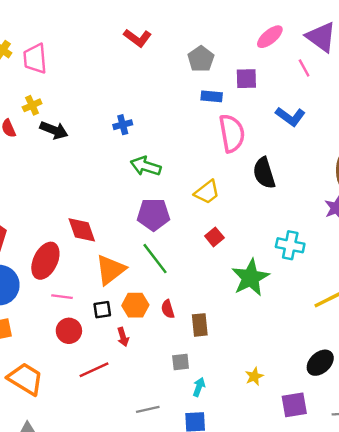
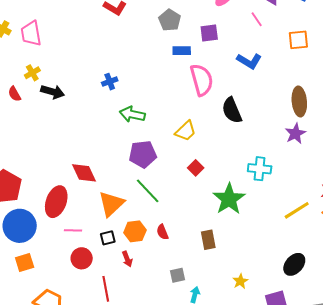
brown rectangle: (200, 325) -> (208, 240), moved
red line: (94, 370) -> (106, 289), turned -70

